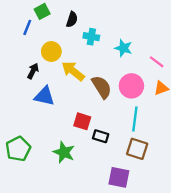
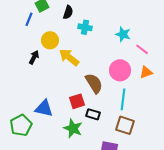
cyan star: (123, 48) -> (123, 34), moved
brown semicircle: (102, 87) -> (94, 83), moved
blue triangle: (44, 96) -> (44, 108), moved
red square: (82, 121) -> (77, 101), turned -35
green star: (64, 152) -> (73, 128), moved

